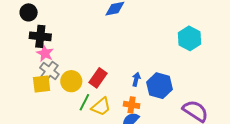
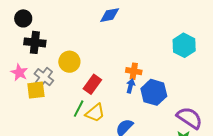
pink star: (45, 53) -> (19, 72), moved
yellow circle: (71, 81) -> (69, 62), moved
orange cross: (132, 105) -> (134, 71), moved

